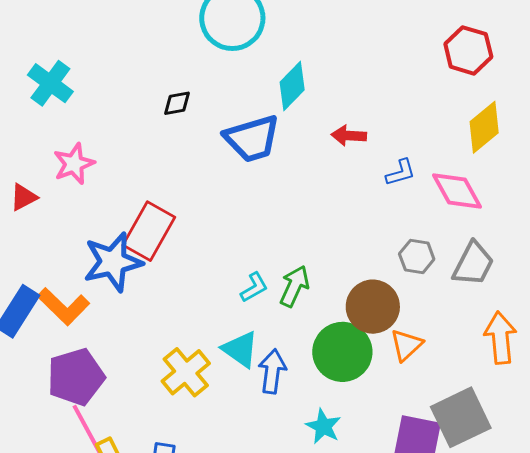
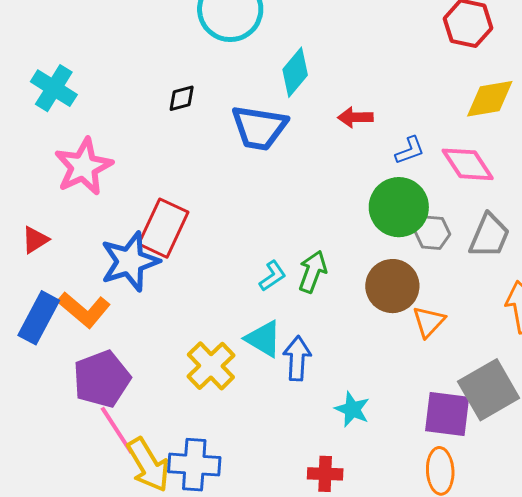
yellow diamond: (484, 127) -> (490, 99), turned 34
blue trapezoid: (252, 138) -> (259, 128), turned 30
pink star: (74, 164) -> (83, 167), size x1.4
red triangle: (24, 197) -> (35, 240), moved
green circle: (342, 352) -> (399, 207), moved

